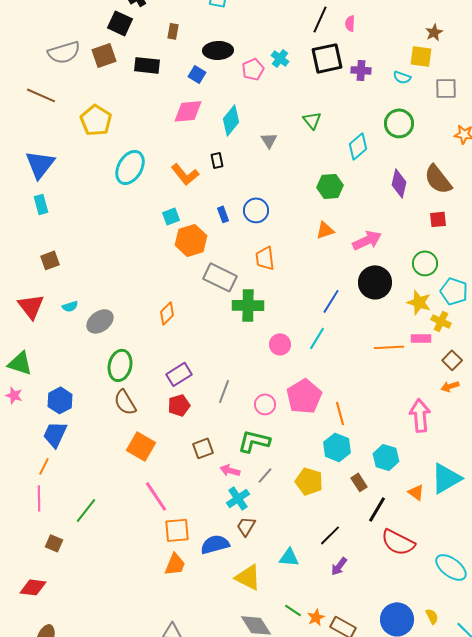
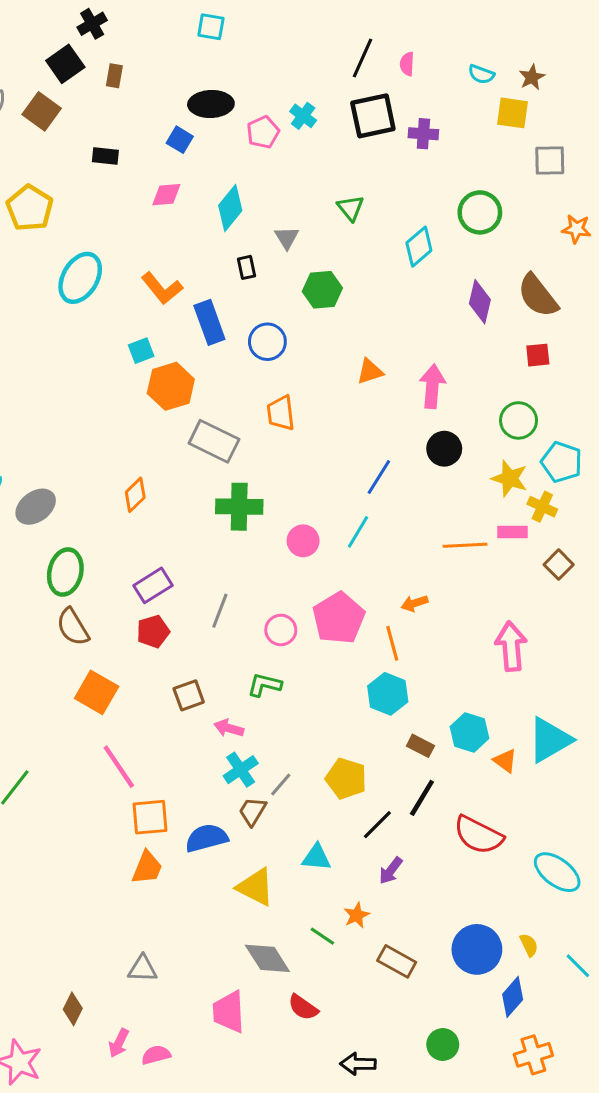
black square: (120, 23) -> (65, 64), turned 30
brown rectangle: (173, 31) -> (114, 76), moved
brown square: (104, 55) -> (42, 111), turned -35
black rectangle: (147, 65) -> (105, 156), moved, size x0.7
cyan semicircle: (402, 77) -> (481, 74), moved
pink diamond: (188, 111) -> (166, 195), size x0.7
black rectangle: (217, 160) -> (247, 267), moved
green hexagon: (330, 186) -> (322, 290), moved
blue rectangle: (223, 214) -> (209, 322), moved, size x1.8
pink arrow: (367, 240) -> (432, 386), turned -60
black circle: (375, 282) -> (444, 449), size x0.7
green cross: (248, 305) -> (239, 507), moved
orange arrow: (450, 386) -> (415, 603), moved
green L-shape: (254, 441) -> (264, 685), size x0.7
cyan hexagon: (386, 457) -> (469, 732), moved
gray line: (265, 475) -> (281, 784), moved
yellow pentagon: (309, 481) -> (346, 779), moved
brown rectangle: (359, 482) -> (420, 746), turned -30
black line: (377, 509) -> (422, 798), moved
orange star: (316, 617) -> (357, 915), moved

